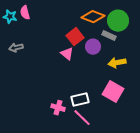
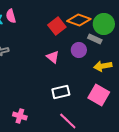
red square: (75, 37) -> (57, 26), moved
white rectangle: (80, 100) -> (61, 92), moved
pink cross: (58, 108) -> (20, 116), moved

